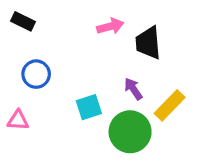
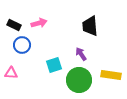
black rectangle: (23, 21) -> (14, 25), moved
pink arrow: (110, 26) -> (39, 23), moved
yellow rectangle: (170, 105) -> (111, 75), moved, turned 54

